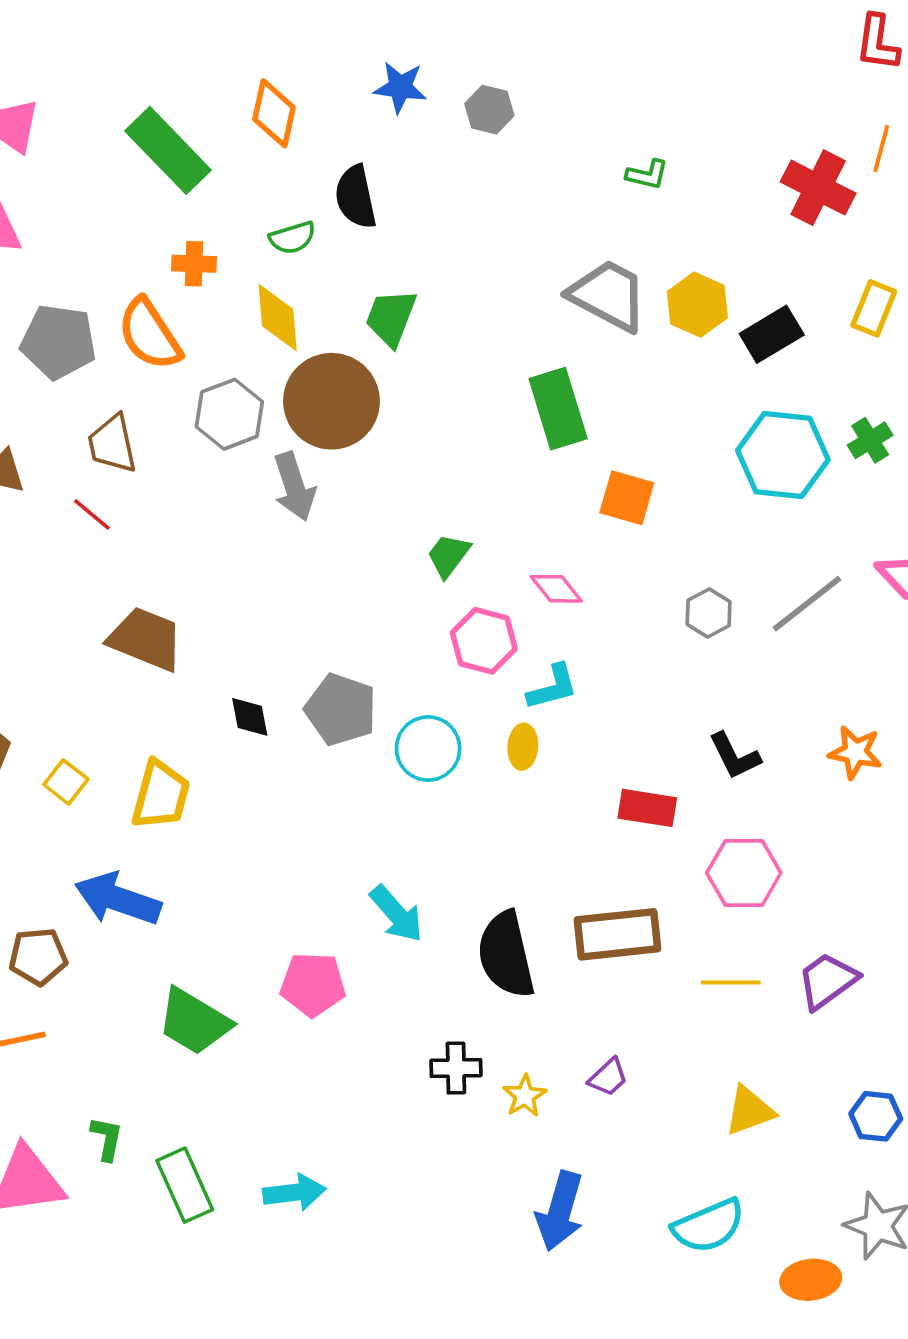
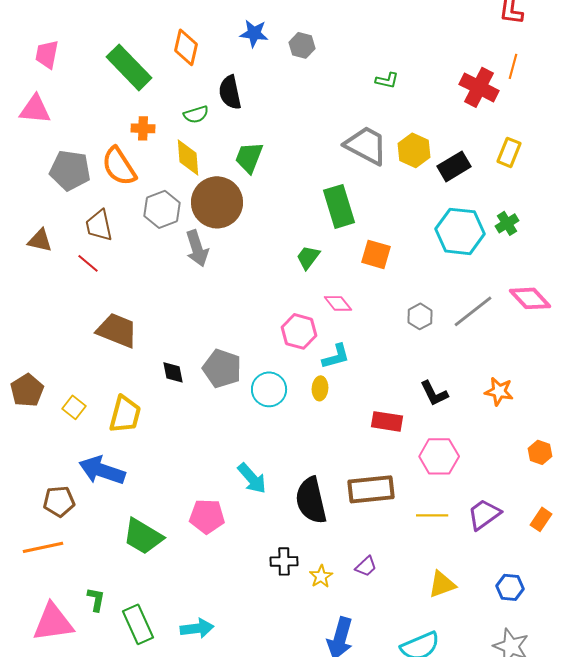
green trapezoid: (449, 555) -> (308, 257), moved

